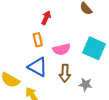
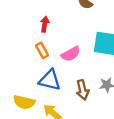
brown arrow: (65, 73) -> (83, 90), moved

